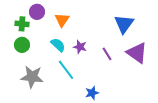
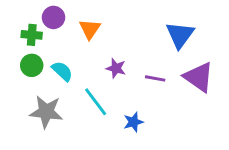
cyan semicircle: (58, 45) -> (62, 71), moved
purple line: (107, 54) -> (155, 78), turned -48
blue star: (92, 93) -> (133, 122), moved

